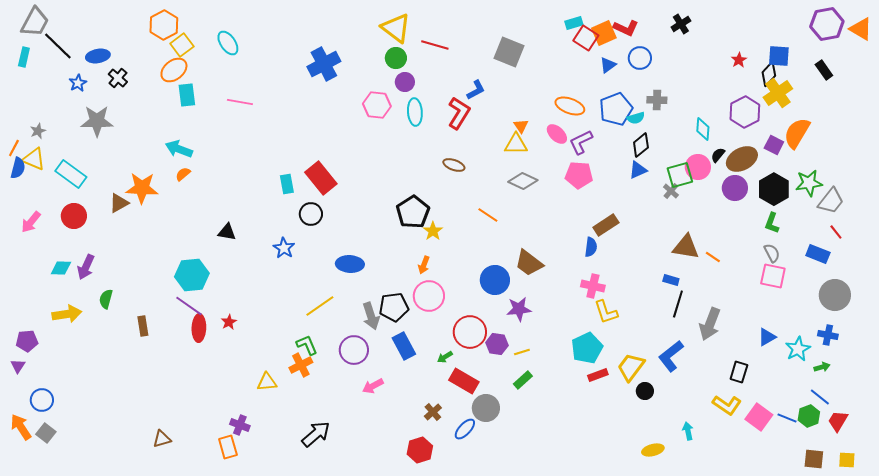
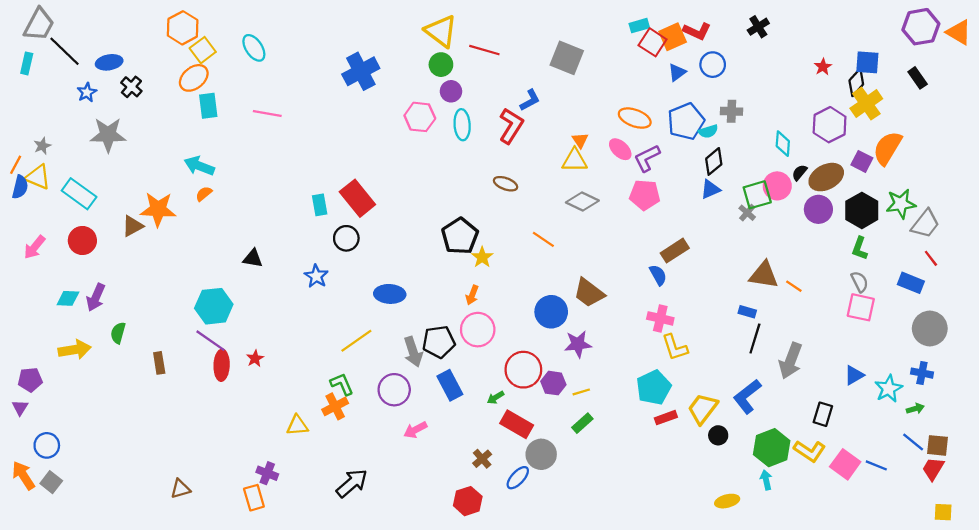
blue semicircle: (591, 247) -> (658, 275), turned -36
green hexagon: (809, 416) -> (772, 448), moved, size x1.5
brown square: (814, 459) -> (938, 445), moved

